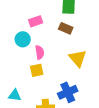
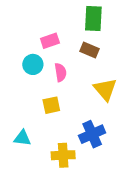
pink semicircle: (40, 52) -> (61, 72), moved

